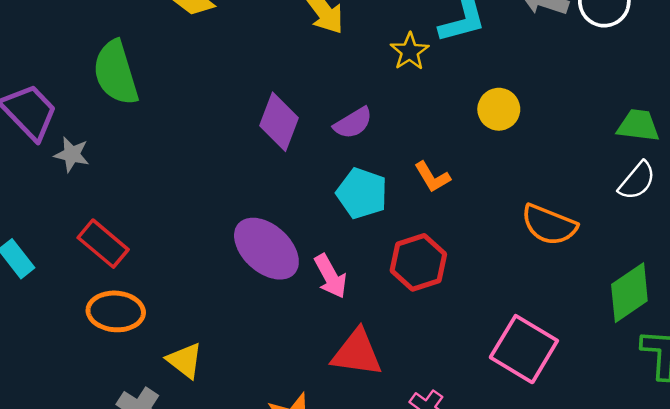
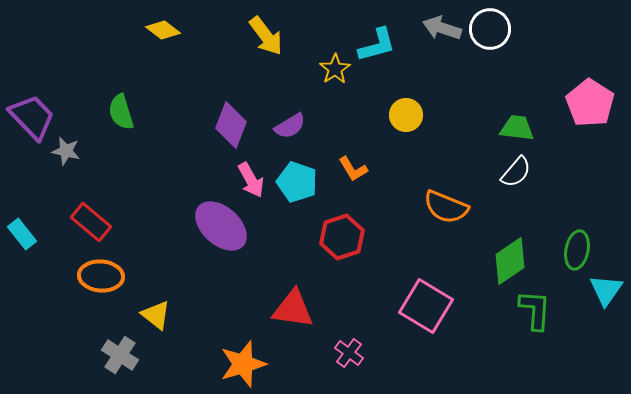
green semicircle: (116, 73) -> (121, 112), moved, size x0.7
pink arrow: (331, 276) -> (251, 180), moved

